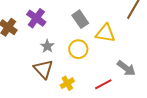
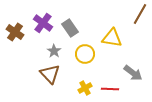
gray rectangle: (80, 19) -> (70, 28), moved
yellow cross: (67, 83) -> (85, 88), moved
red line: (103, 84) -> (110, 89), turned 30

